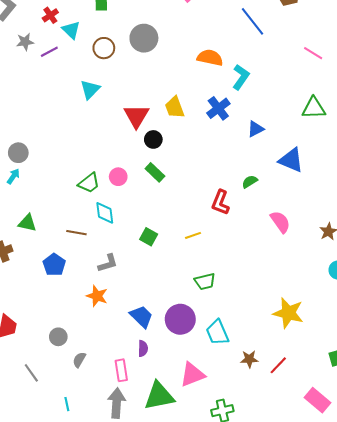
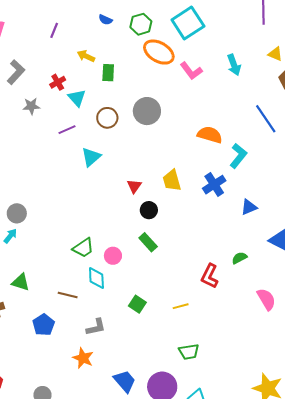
blue line: (252, 21) -> (266, 119), moved
purple line: (49, 52) -> (67, 130), moved
red triangle: (136, 116) -> (134, 186), size x0.6
pink circle: (118, 177) -> (113, 256), moved

